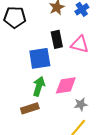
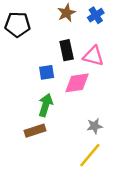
blue square: (40, 58) -> (47, 72), size x0.6
pink diamond: (66, 85) -> (77, 83), moved

